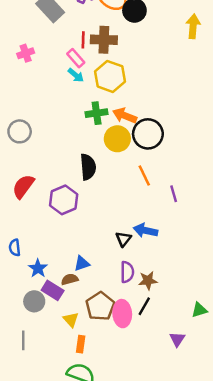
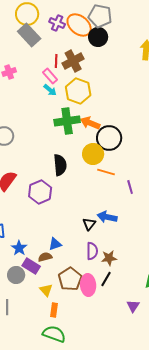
brown cross: (104, 40) -> (73, 61), turned -30
green cross: (97, 113) -> (67, 121), size x1.4
yellow circle: (117, 139) -> (93, 154), moved
orange line: (144, 175) -> (106, 172), turned -48

